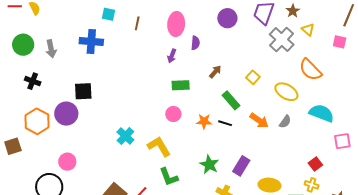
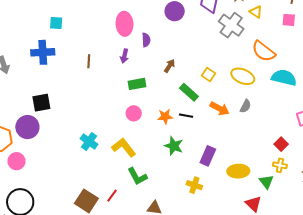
brown line: (137, 23) -> (89, 61), moved
yellow square: (253, 77) -> (208, 74), moved
cyan semicircle: (322, 113) -> (284, 78), moved
pink circle: (67, 162) -> (16, 161), moved
green star: (209, 165) -> (174, 146), moved

